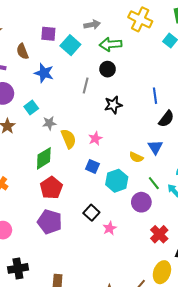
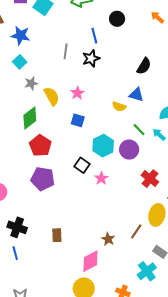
black circle: (108, 69) -> (117, 19), moved
gray line: (86, 86) -> (66, 51), moved
blue line: (155, 96) -> (94, 36), moved
cyan square: (31, 108) -> (20, 62), moved
blue triangle: (155, 147) -> (136, 95), turned -35
cyan hexagon: (117, 181) -> (103, 146), moved
black cross: (18, 268) -> (17, 227), turned 36

